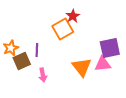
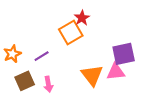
purple line: (37, 50) -> (42, 56), turned 56
brown square: (22, 61) -> (25, 81), moved

